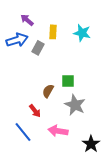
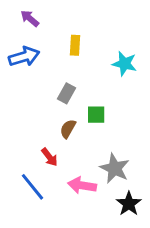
purple arrow: (27, 20) -> (30, 18), moved
cyan star: (82, 33) -> (125, 64), moved
gray rectangle: (38, 48) -> (67, 93), moved
gray star: (75, 105) -> (115, 168), moved

